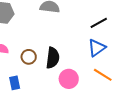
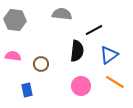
black line: (99, 23) -> (94, 30), moved
black semicircle: (53, 58) -> (77, 51), moved

